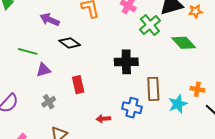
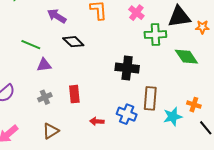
green cross: (150, 25) -> (155, 35), turned 30
red rectangle: (78, 85) -> (74, 94), moved

